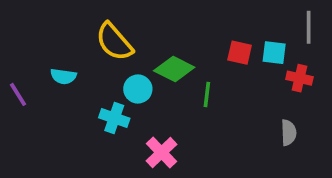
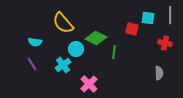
cyan square: (274, 53) -> (148, 18), moved
purple line: (18, 94) -> (32, 64), moved
cyan cross: (114, 118) -> (63, 65), turned 35

